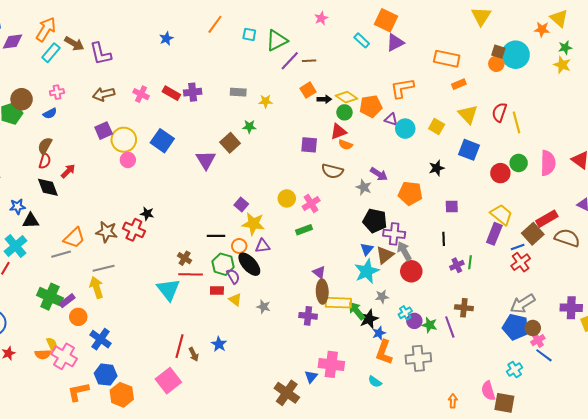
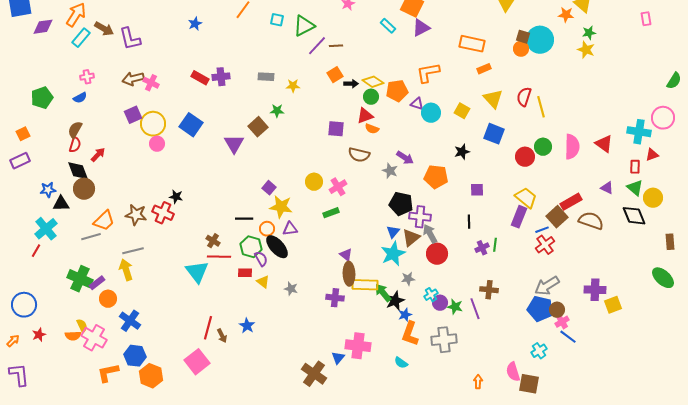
pink cross: (141, 94) -> (151, 83), moved
brown circle: (22, 99) -> (84, 189), moved

